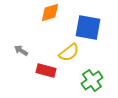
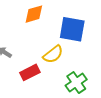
red rectangle: (46, 70) -> (30, 72), turned -42

